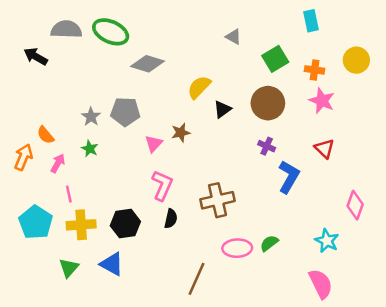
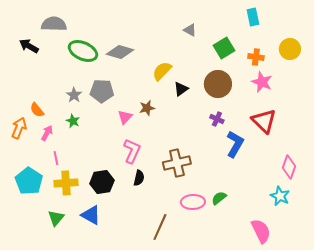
green ellipse: (111, 32) -> (83, 51), moved
red triangle: (324, 149) -> (264, 121), size x1.5
cyan star: (327, 241) -> (280, 196), moved

